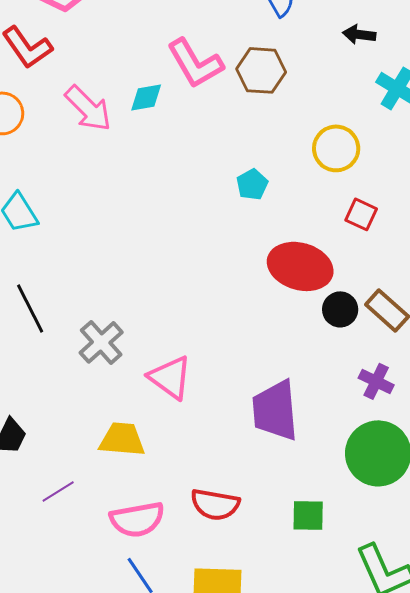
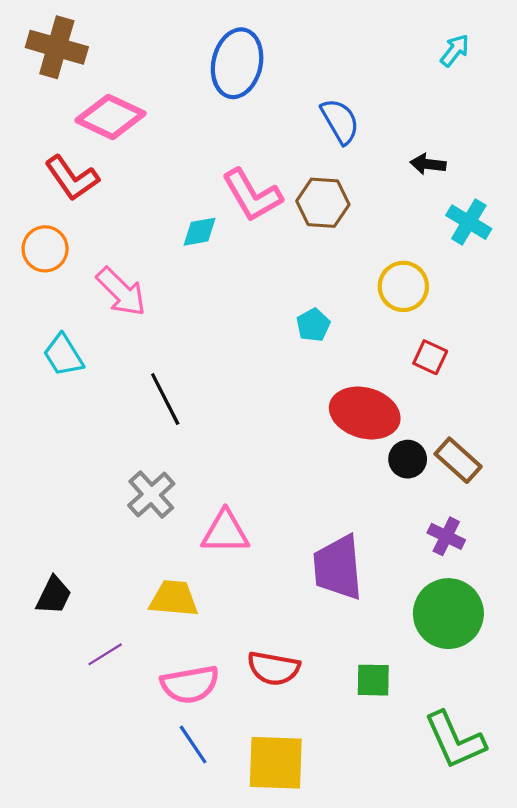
pink arrow: (88, 108) -> (121, 292), moved
black line: (30, 308) -> (165, 399), moved
pink triangle: (170, 377) -> (225, 532), turned -36

